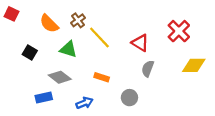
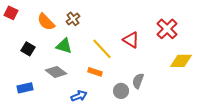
yellow line: (99, 38) -> (102, 49), moved
gray semicircle: (148, 69) -> (138, 81), moved
blue rectangle: (44, 98) -> (25, 88), moved

